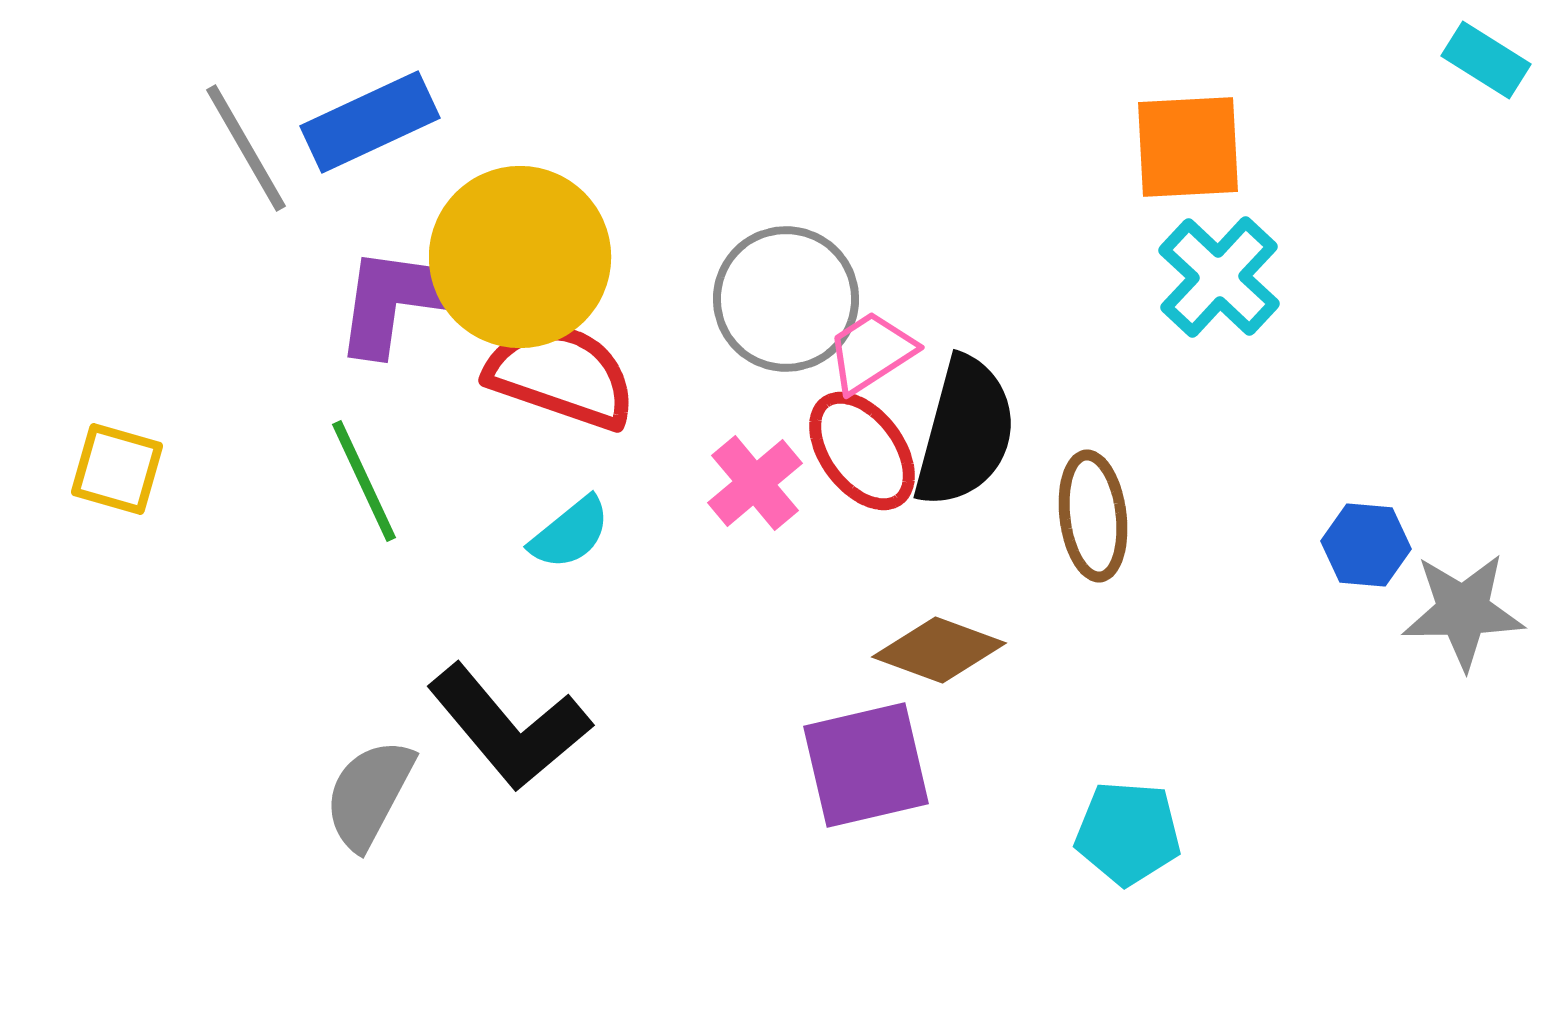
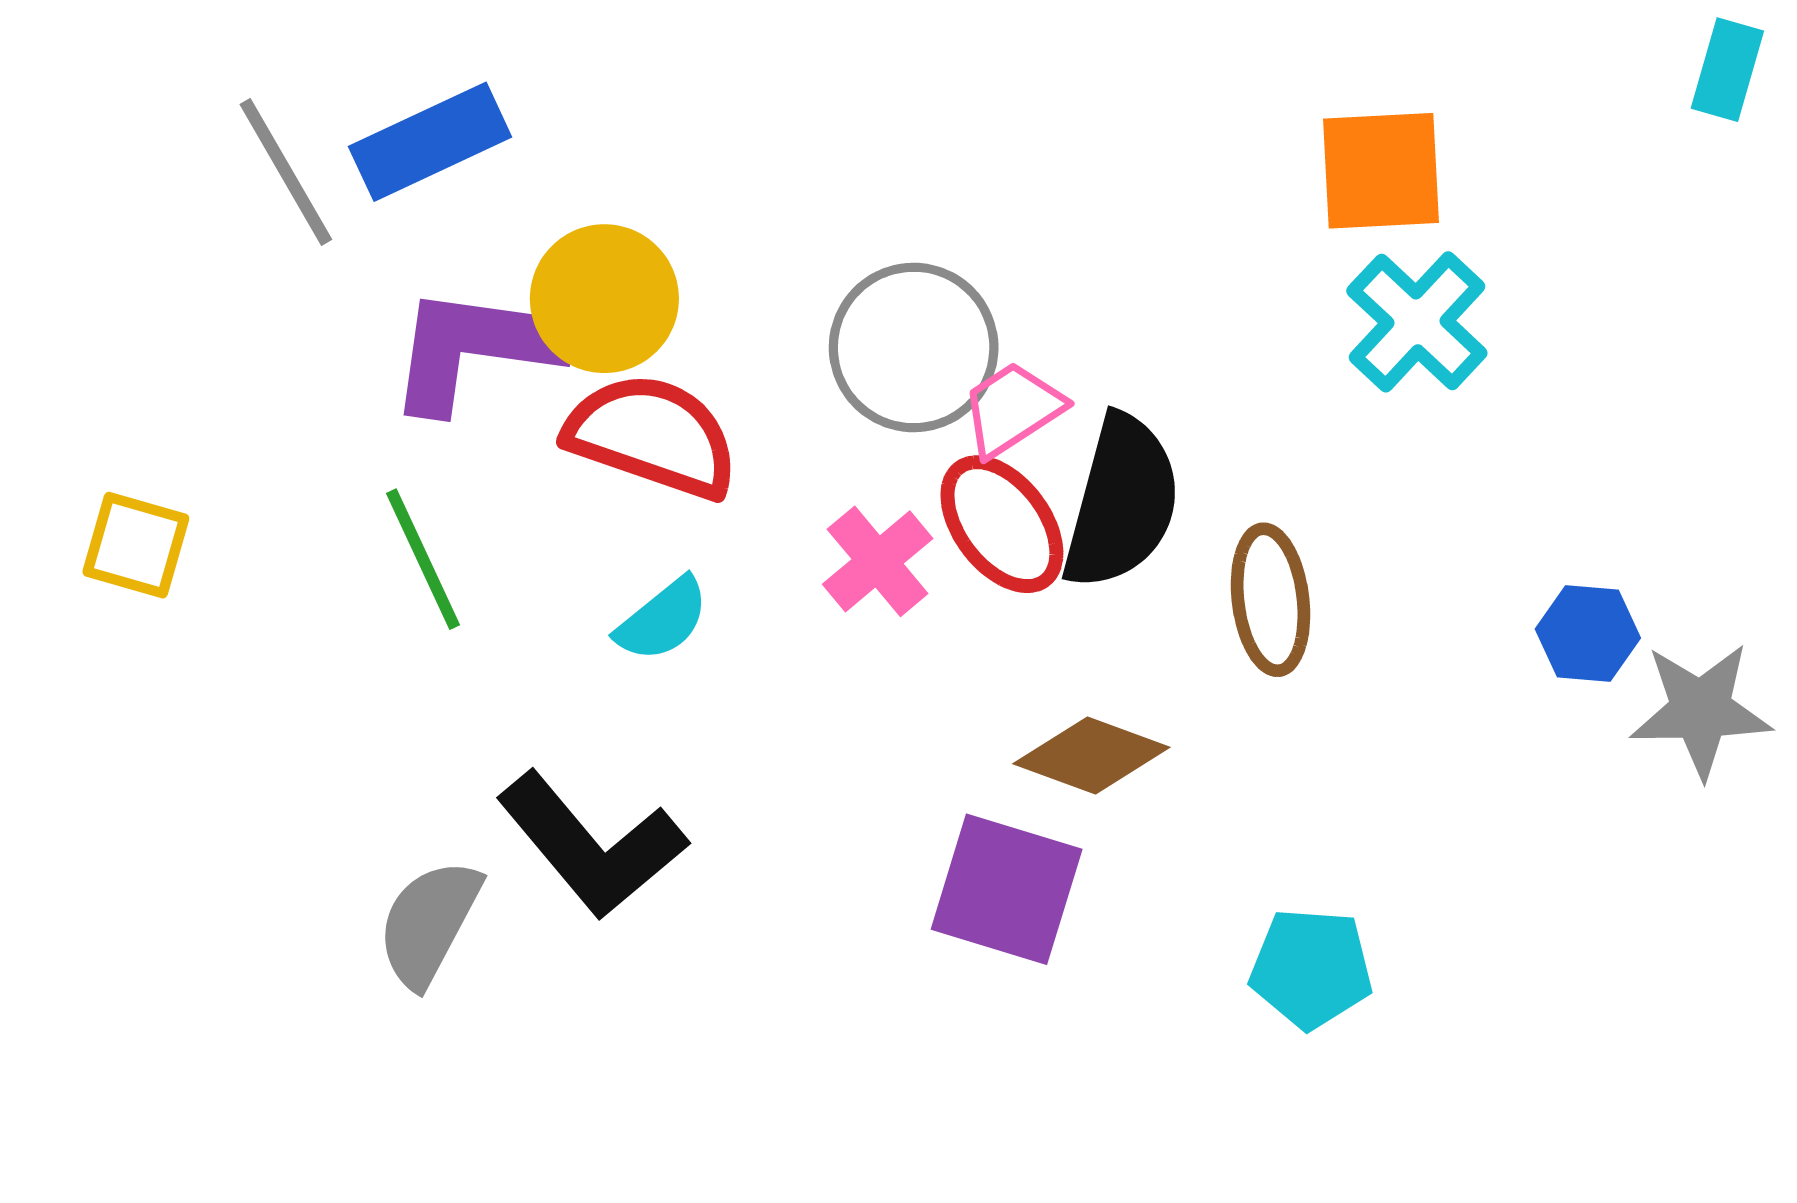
cyan rectangle: (1486, 60) -> (1727, 70), turned 74
yellow circle: (520, 257) -> (604, 299), size x0.7
purple square: (866, 765) -> (1007, 889), turned 30

